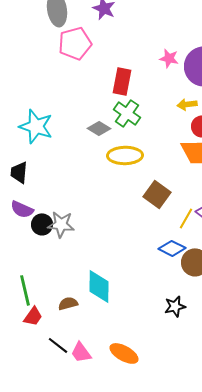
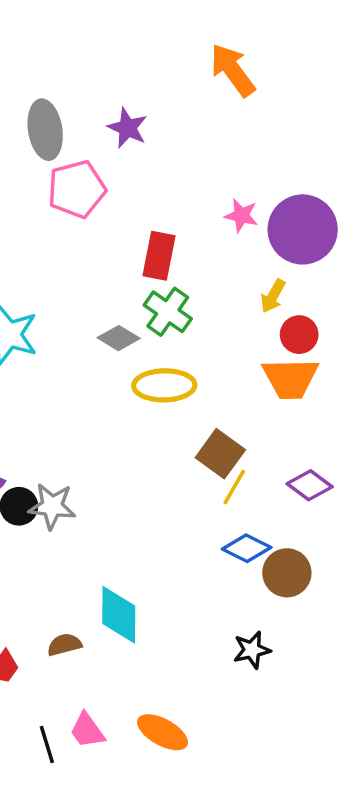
yellow arrow: (187, 104) -> (273, 296), turned -54
yellow line: (186, 218) -> (234, 487), moved
black line: (58, 345) -> (47, 744), moved, turned 35

